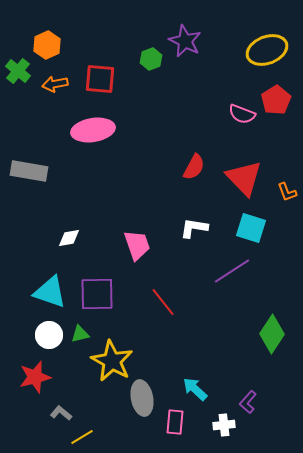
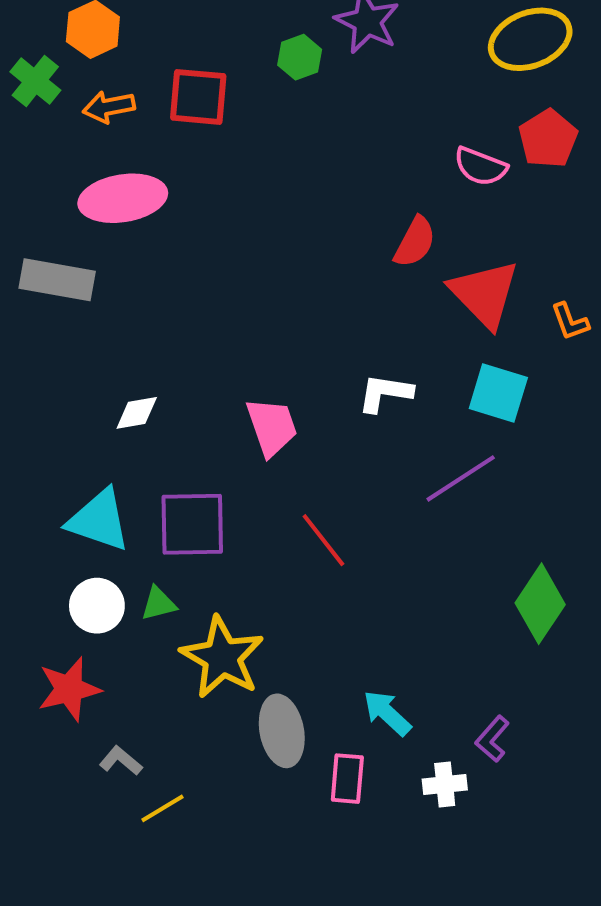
pink ellipse: (93, 130) -> (123, 198), moved
red semicircle: (194, 167) -> (415, 242), moved

